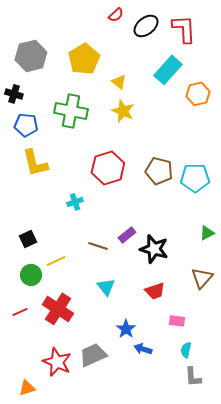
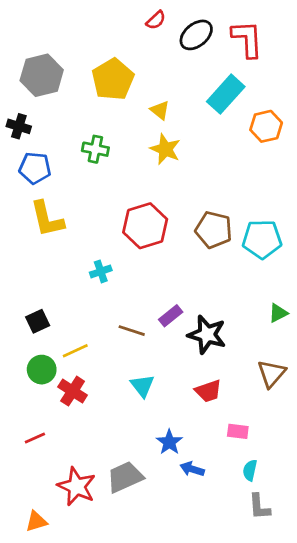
green cross: (71, 111) -> (95, 149), size x0.6
red cross: (58, 309) -> (73, 391), moved, size x0.7
red line: (20, 312) -> (35, 438), moved

